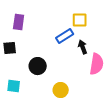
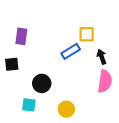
black arrow: (83, 47) -> (102, 57), moved
cyan square: (14, 86) -> (29, 105), moved

